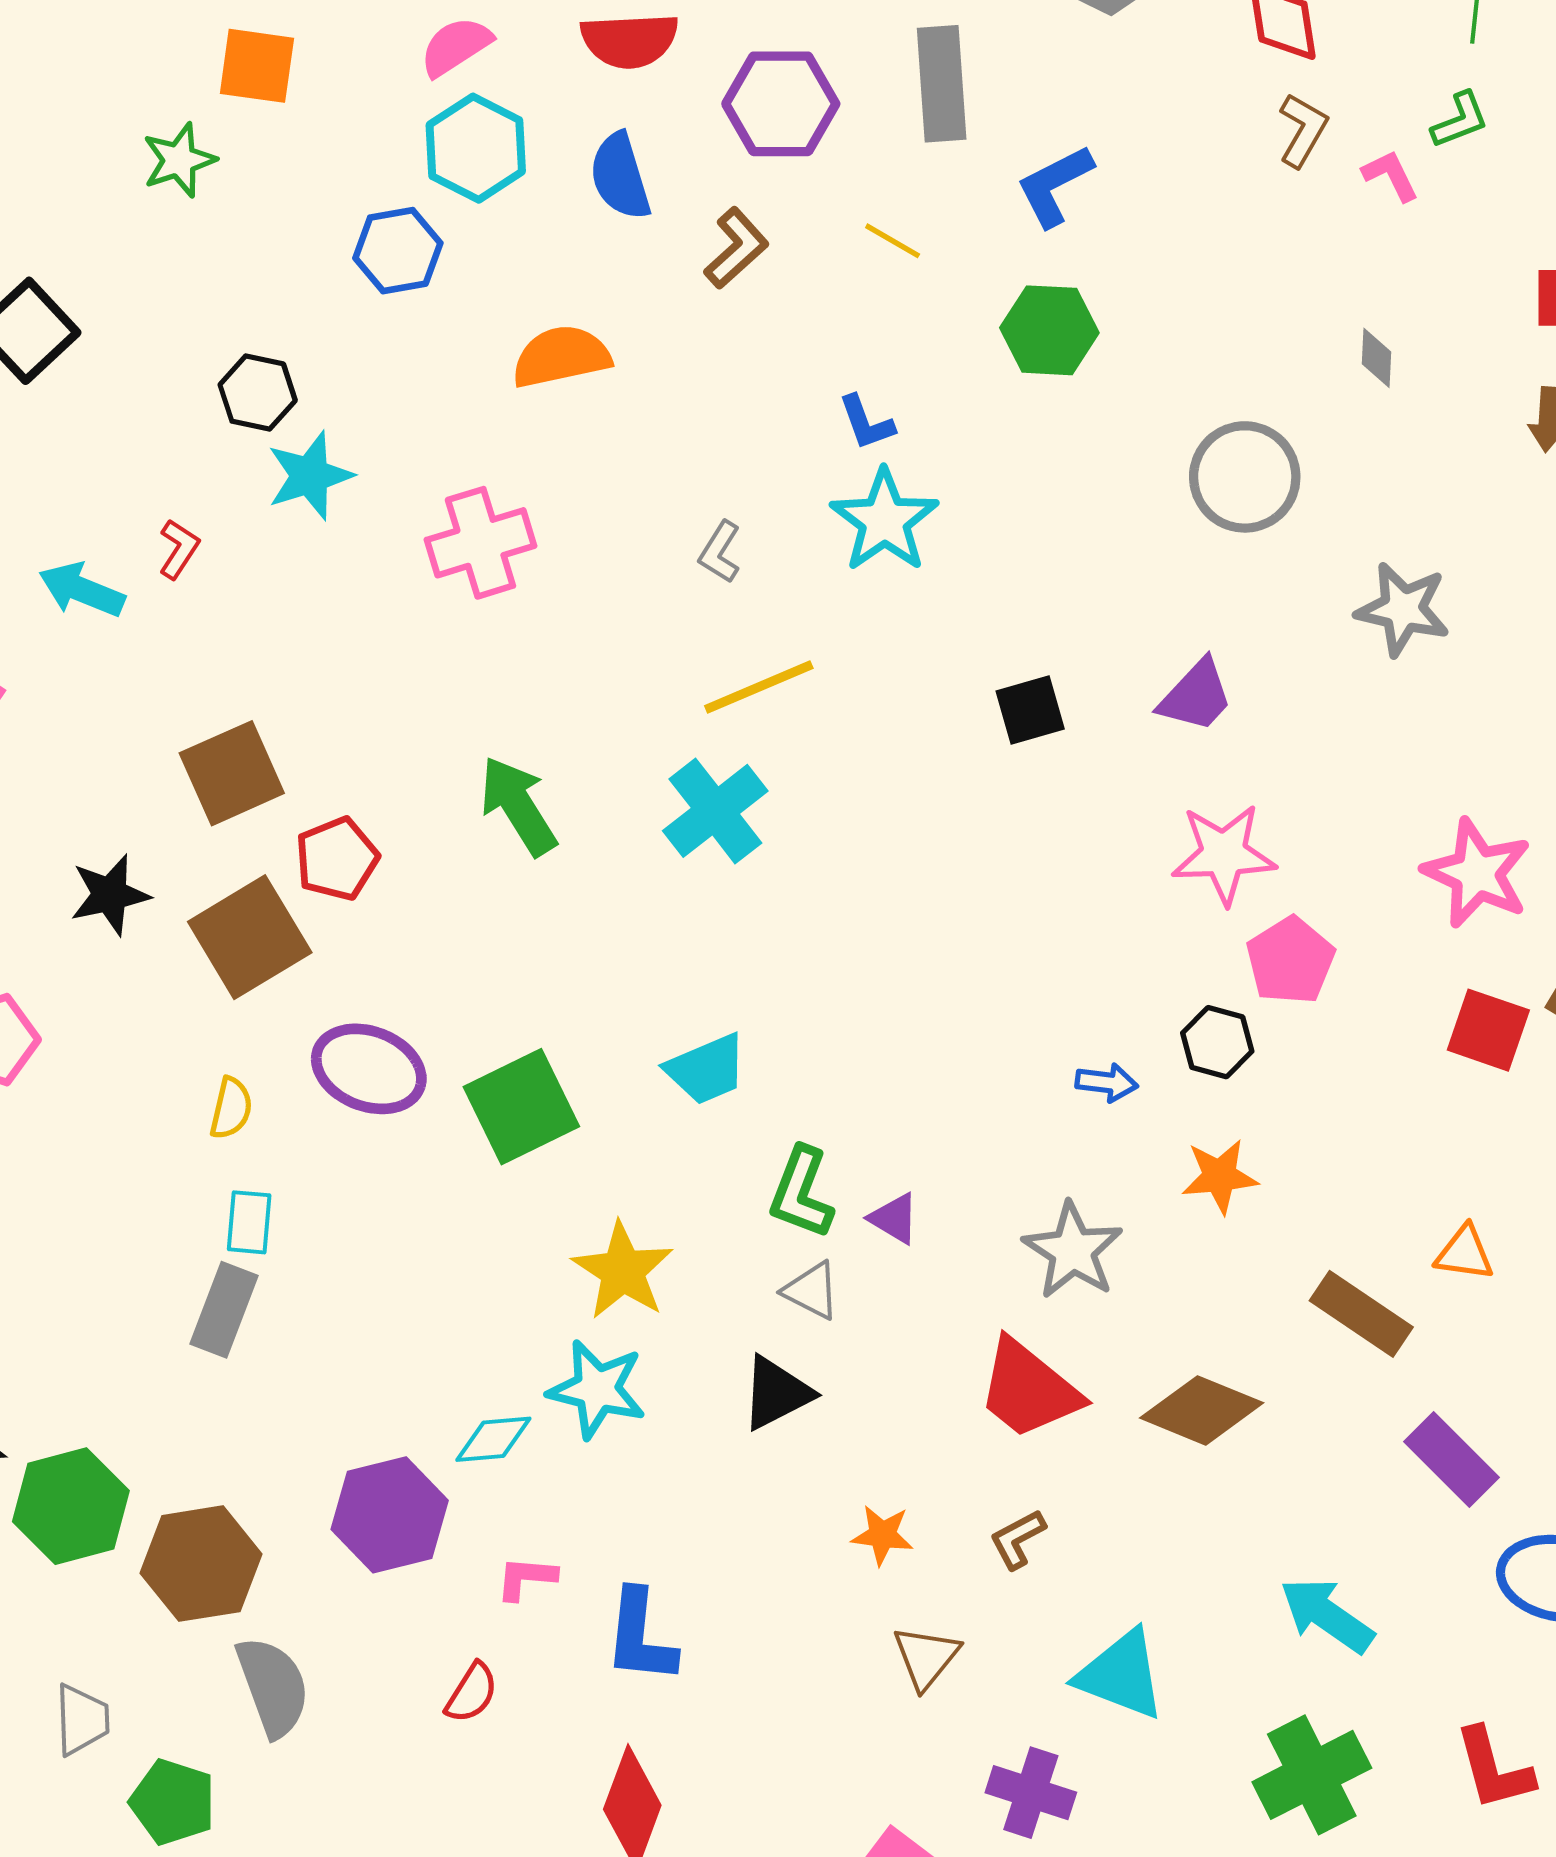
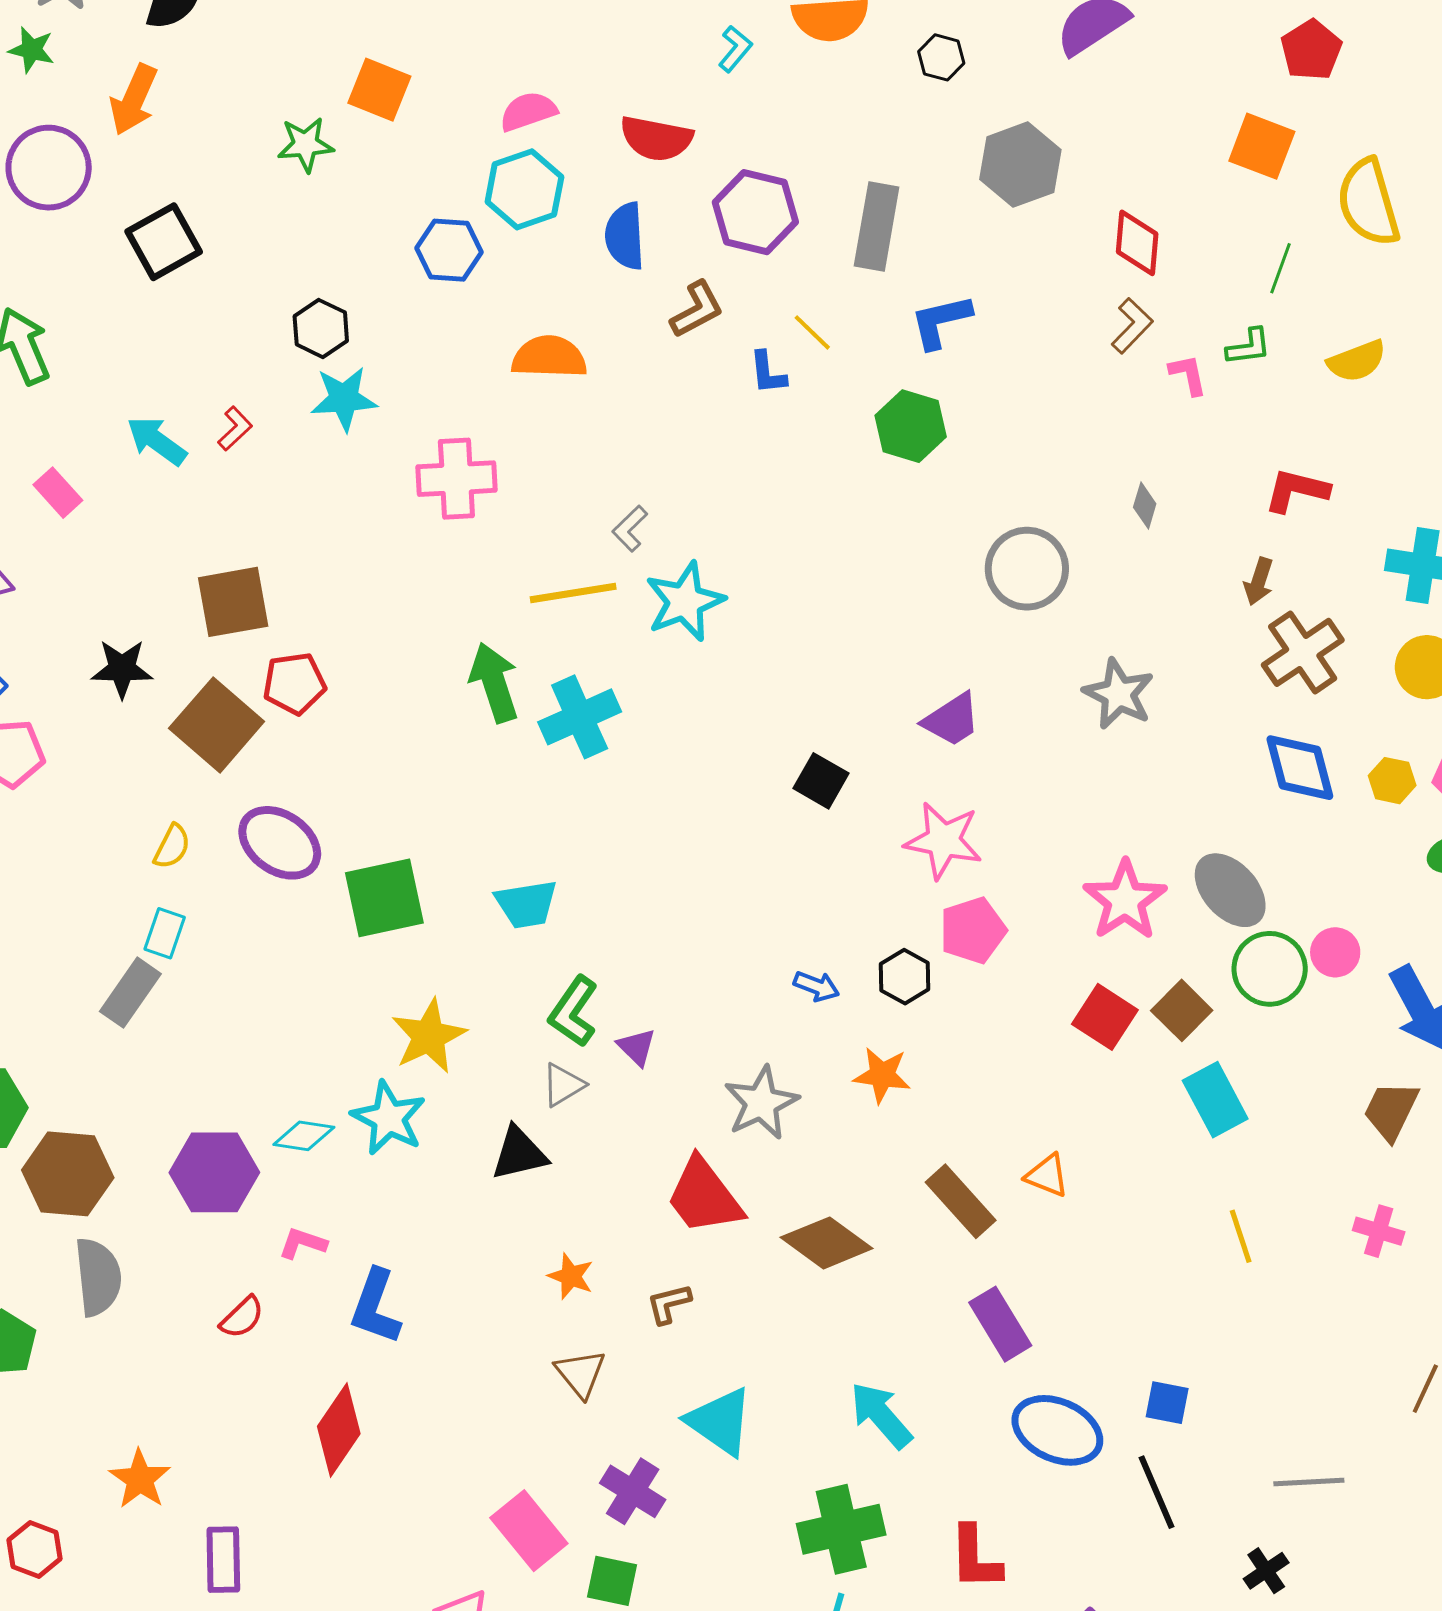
blue L-shape: (866, 423) -> (768, 373), moved
cyan star: (884, 521) -> (685, 602), moved
yellow line: (759, 687) -> (573, 593), moved
black square: (1030, 710) -> (821, 781), moved, turned 32
green arrow: (518, 806) -> (494, 683), moved
brown square: (250, 937) -> (217, 725), turned -32
gray triangle: (811, 1291) -> (563, 1085), turned 48
brown triangle: (926, 1657) -> (581, 1373), turned -32

